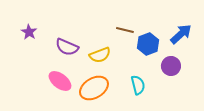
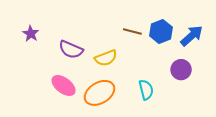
blue hexagon: (148, 44) -> (161, 32), moved

